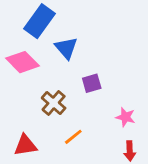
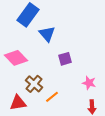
pink diamond: (23, 62) -> (16, 58), moved
brown cross: (54, 103) -> (34, 84), moved

